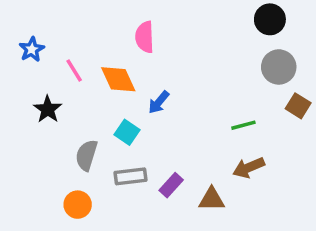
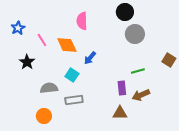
black circle: (270, 19) -> (125, 12), moved
gray circle: (279, 67) -> (135, 34), moved
gray semicircle: (86, 155) -> (49, 88), turned 66
purple rectangle: (171, 185) -> (122, 88), moved, turned -48

